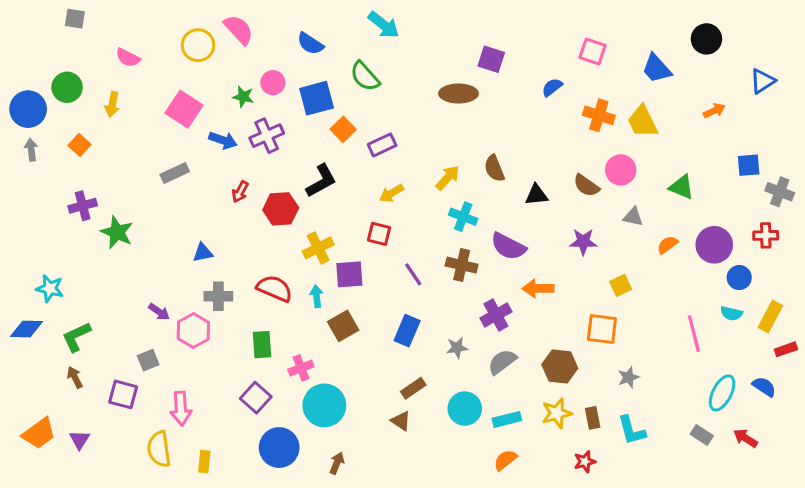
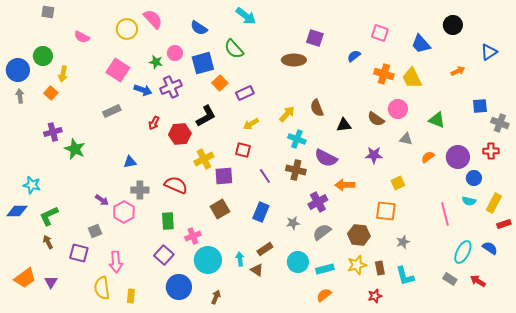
yellow arrow: (112, 104) -> (63, 74), moved
cyan arrow: (317, 296) -> (240, 259), moved

